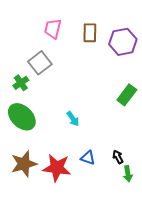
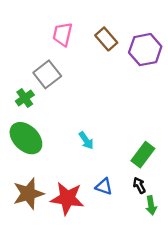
brown rectangle: (90, 33) -> (106, 39), turned -42
green rectangle: (127, 95) -> (143, 155), moved

